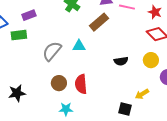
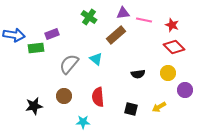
purple rectangle: (29, 15) -> (52, 34), moved
cyan triangle: (79, 46) -> (96, 59), turned 40
brown circle: (59, 83) -> (64, 96), moved
black square: (125, 109) -> (131, 109), moved

